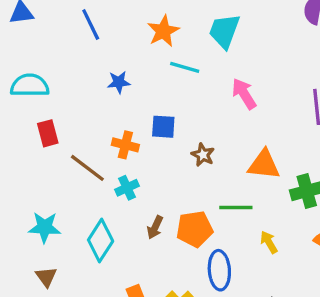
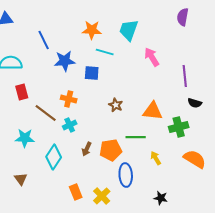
blue line: (91, 24) -> (44, 40), moved
orange star: (163, 31) -> (92, 30), turned 30
blue star: (119, 82) -> (65, 61), size x1.5
pink arrow: (244, 94) -> (152, 57), moved
blue square: (163, 127) -> (92, 73), moved
cyan star: (45, 227) -> (25, 138), moved

